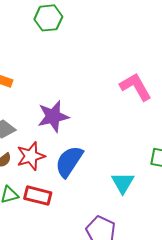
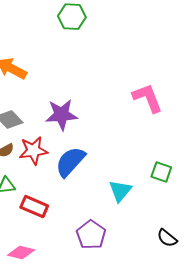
red rectangle: (38, 196) -> (34, 207), moved

